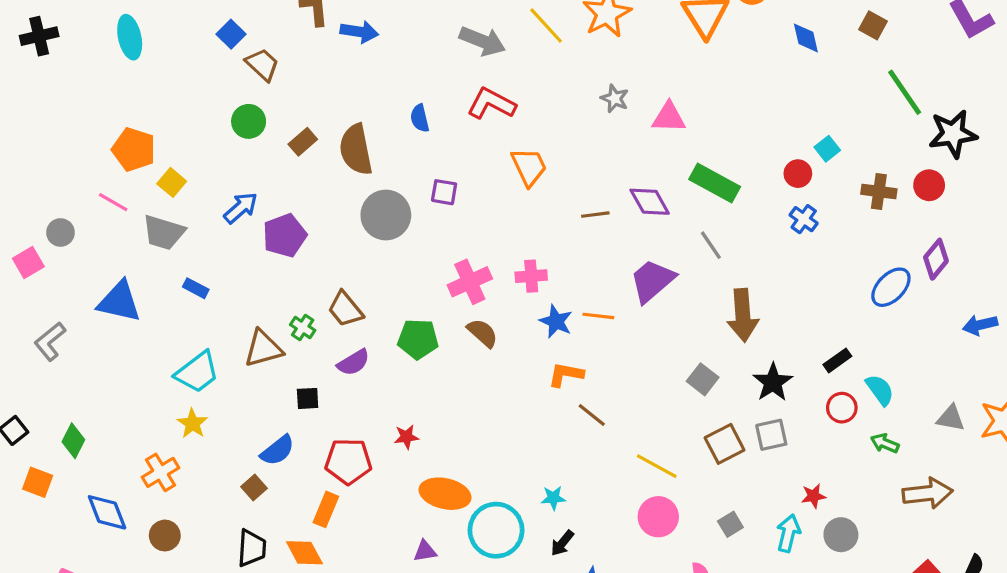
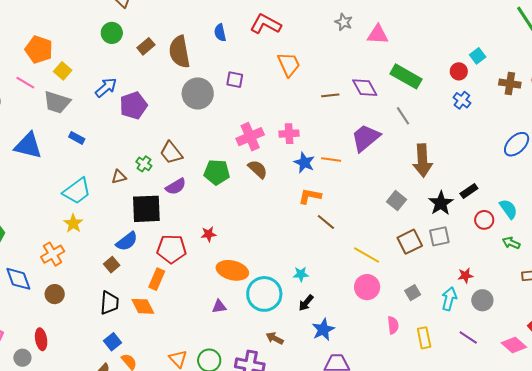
brown triangle: (263, 349) -> (119, 177), size x0.6
black rectangle: (837, 360) -> (469, 191), moved
black square: (308, 398) -> (146, 209), size x2.0

